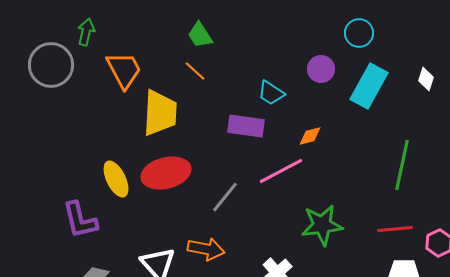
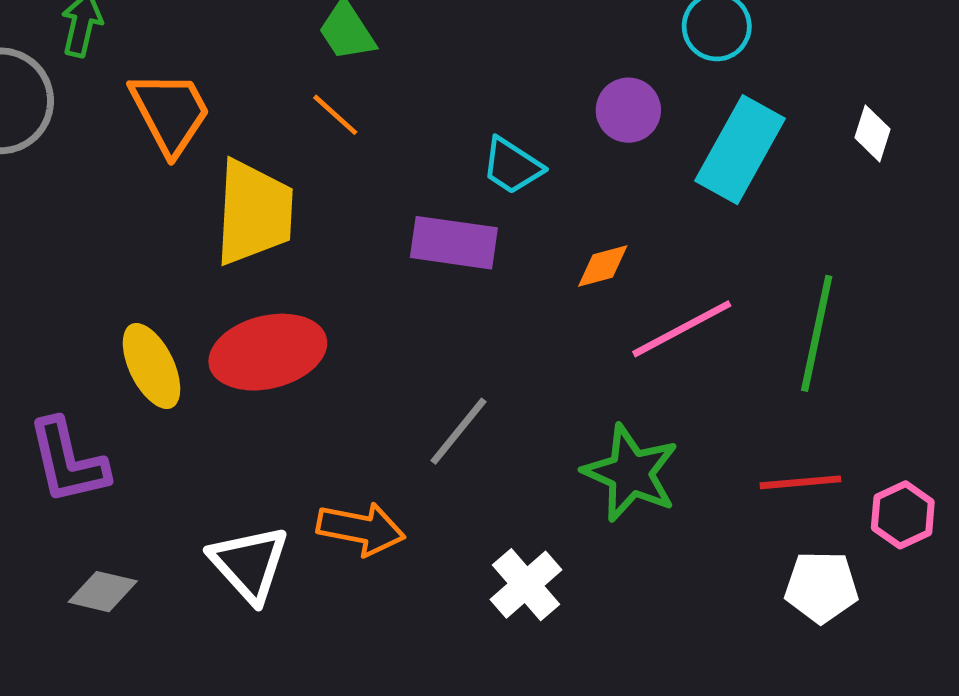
pink line: (281, 171) -> (682, 329), moved
gray line: (225, 197) -> (459, 431), moved
green star: (322, 225) -> (631, 473), turned 30

